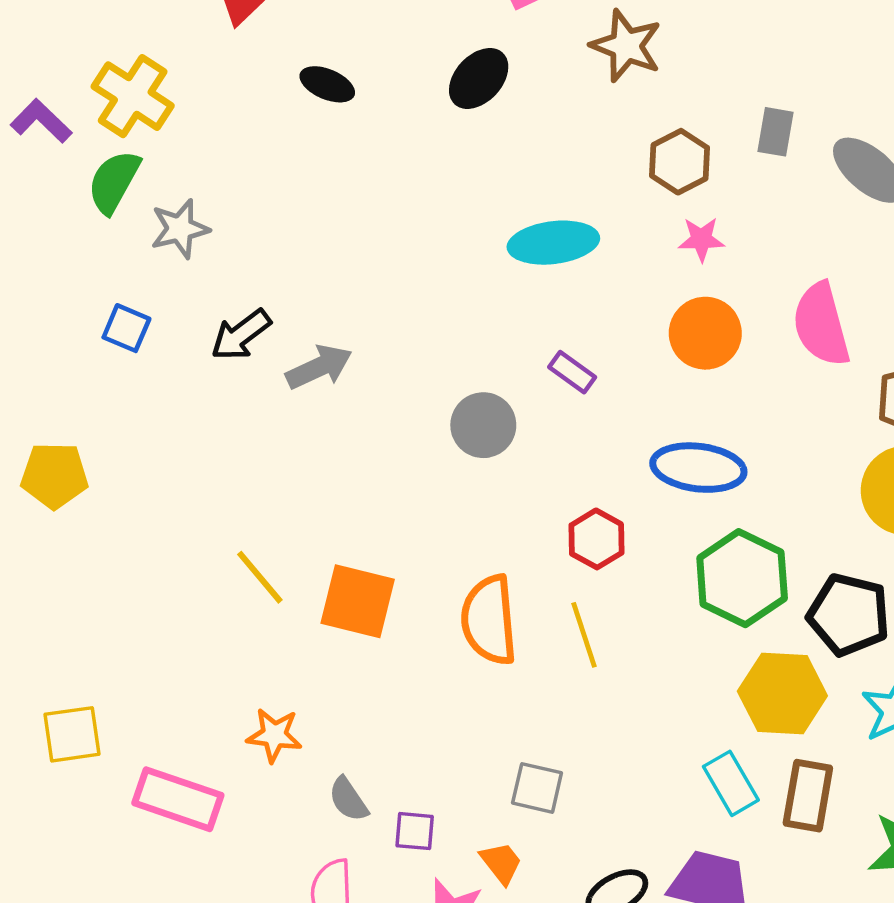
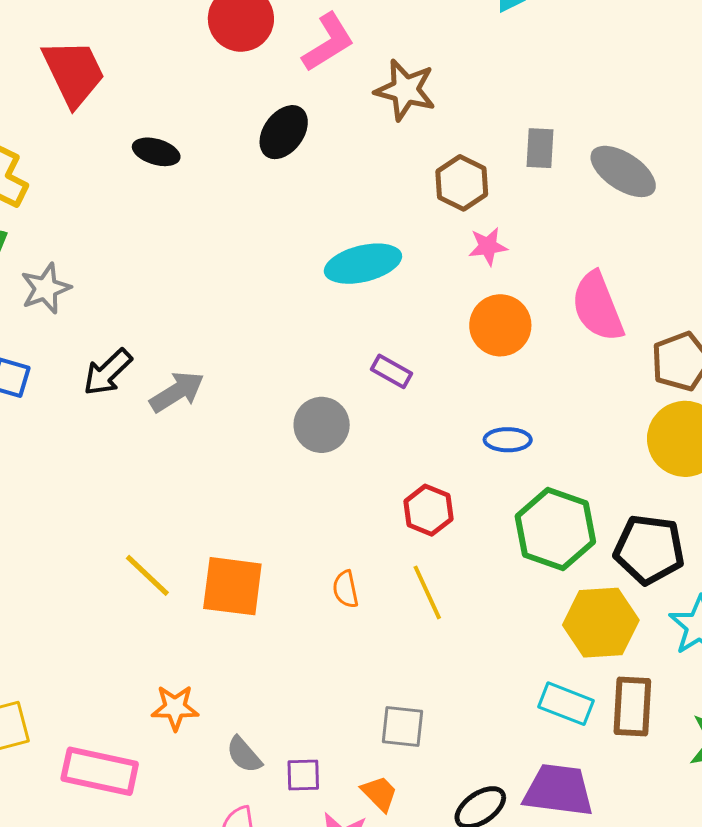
blue ellipse: (698, 468) -> (508, 440), size x0.6
orange semicircle: (489, 620) -> (346, 589), size x0.5
cyan rectangle: (731, 783) -> (566, 704), turned -32

